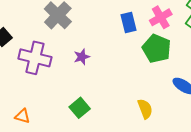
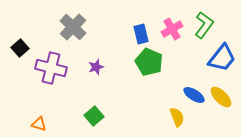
green pentagon: (157, 49) -> (149, 62), moved
yellow semicircle: (145, 109) -> (177, 117), moved

